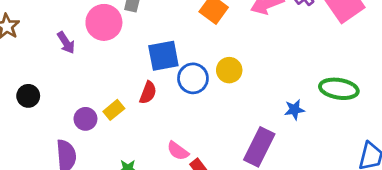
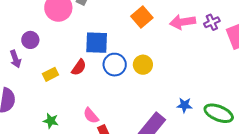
purple arrow: (66, 43) -> (15, 59), moved
green ellipse: (339, 89) -> (219, 113), moved
purple circle: (85, 119) -> (30, 40), moved

